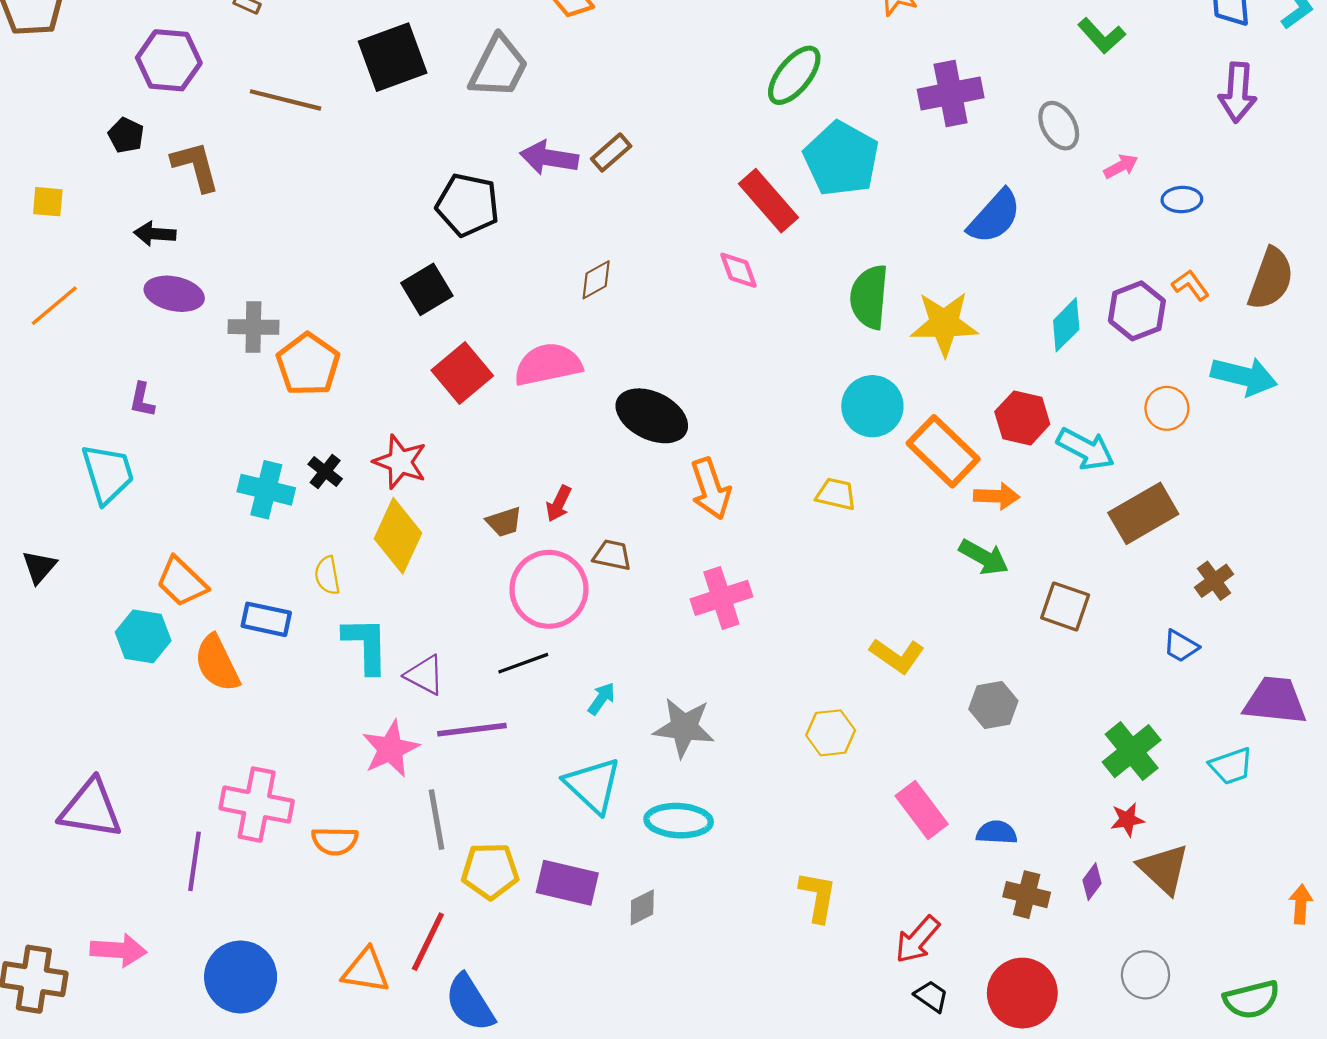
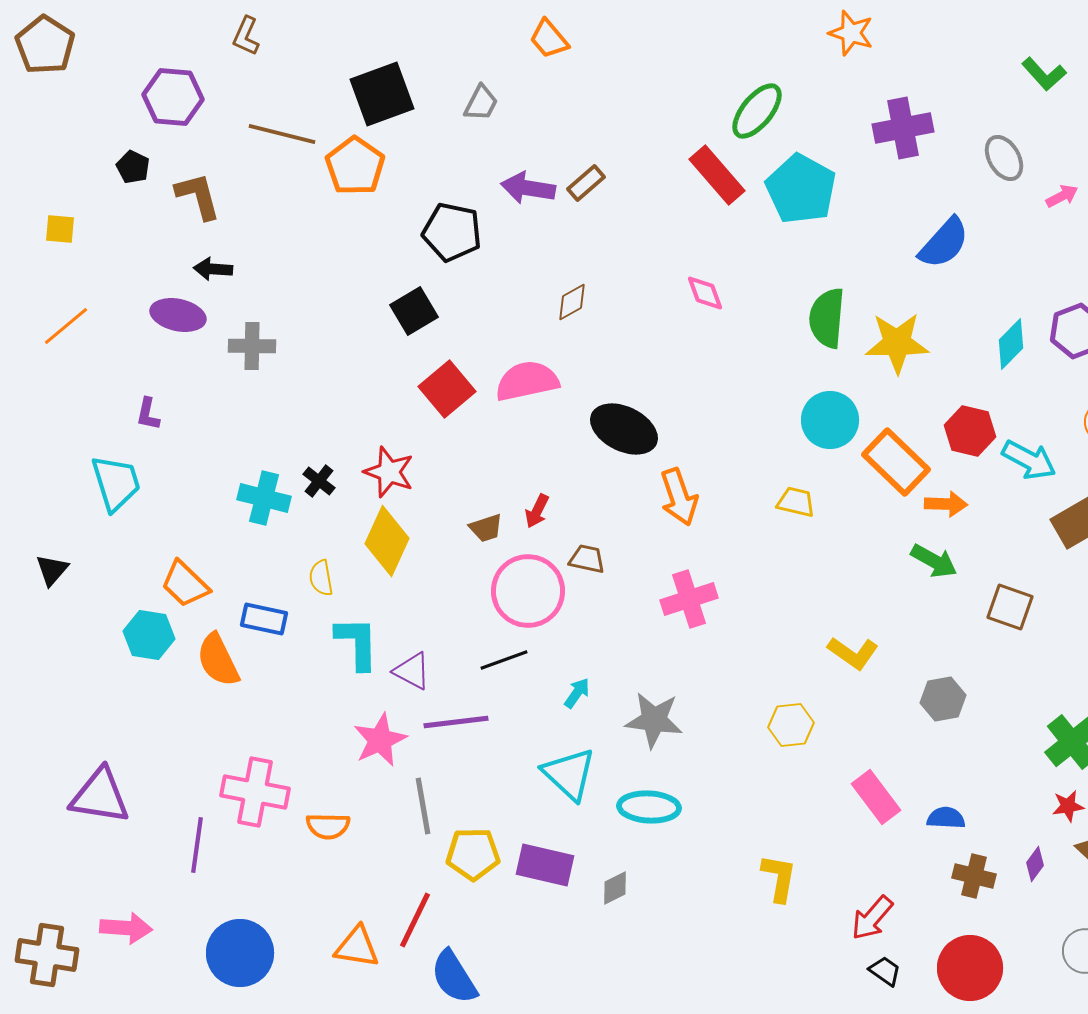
gray trapezoid: (499, 67) -> (481, 103), size x0.6
red rectangle: (769, 201) -> (717, 175), moved
black arrow: (155, 234) -> (213, 269), moved
orange pentagon: (308, 364) -> (355, 166), moved

